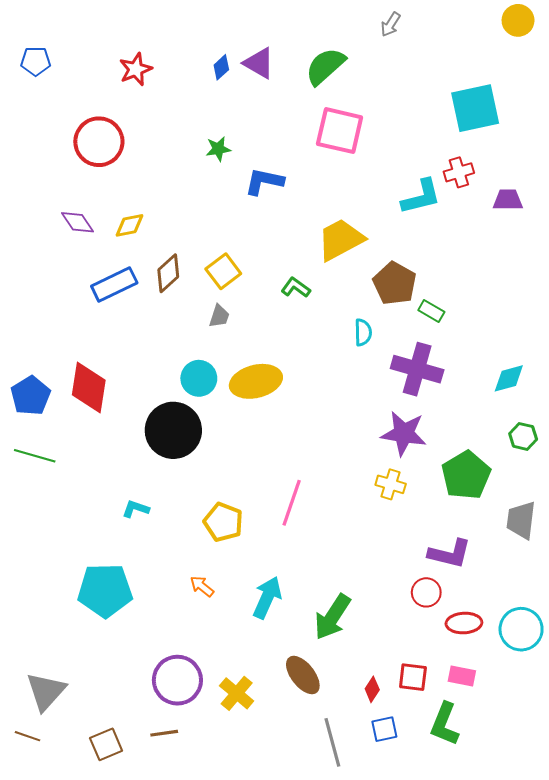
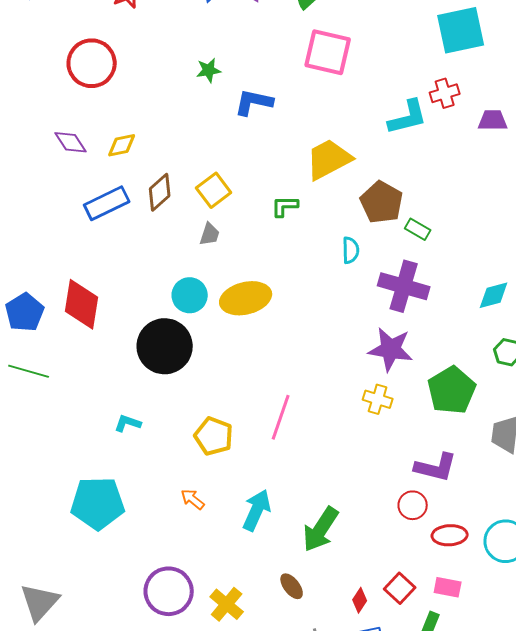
green L-shape: (296, 288) -> (285, 206), turned -36
brown ellipse: (303, 675) -> (292, 586), size x0.7
red square: (413, 677) -> (400, 588), turned 36

